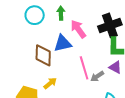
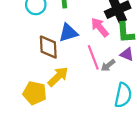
pink arrow: (78, 29) -> (100, 27), moved
yellow arrow: (50, 83) -> (58, 77), size x1.5

